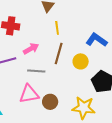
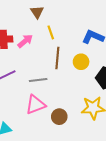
pink arrow: (31, 49) -> (25, 41), moved
brown circle: (50, 102) -> (59, 117), moved

